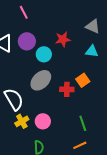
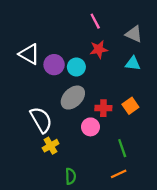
pink line: (24, 12) -> (95, 21), moved
purple circle: (27, 41) -> (54, 65), moved
orange square: (83, 80) -> (130, 106), moved
pink circle: (43, 121) -> (90, 127), moved

